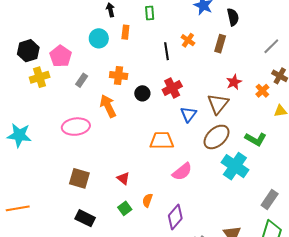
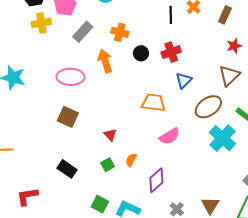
gray rectangle: (82, 80) -> (83, 32), size x1.5
red star: (234, 82) -> (234, 46), moved
brown triangle: (218, 104) -> (229, 76), moved
brown square: (79, 178) -> (68, 117), moved

